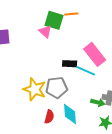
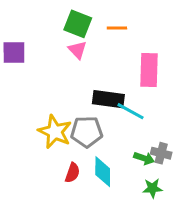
green square: (54, 20) -> (78, 24), moved
pink rectangle: (95, 54) -> (149, 70), moved, turned 35
black rectangle: (70, 64) -> (108, 99), size x1.5

